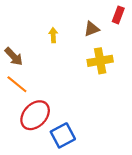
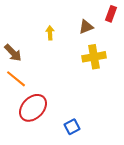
blue square: (63, 135) -> (72, 127), moved, size x0.7

